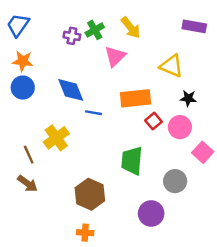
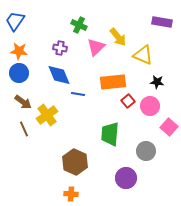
yellow arrow: (131, 28) -> (118, 37), moved
green cross: (95, 30) -> (79, 25), turned -35
purple cross: (72, 36) -> (60, 48), moved
brown arrow: (28, 183) -> (23, 102), moved

